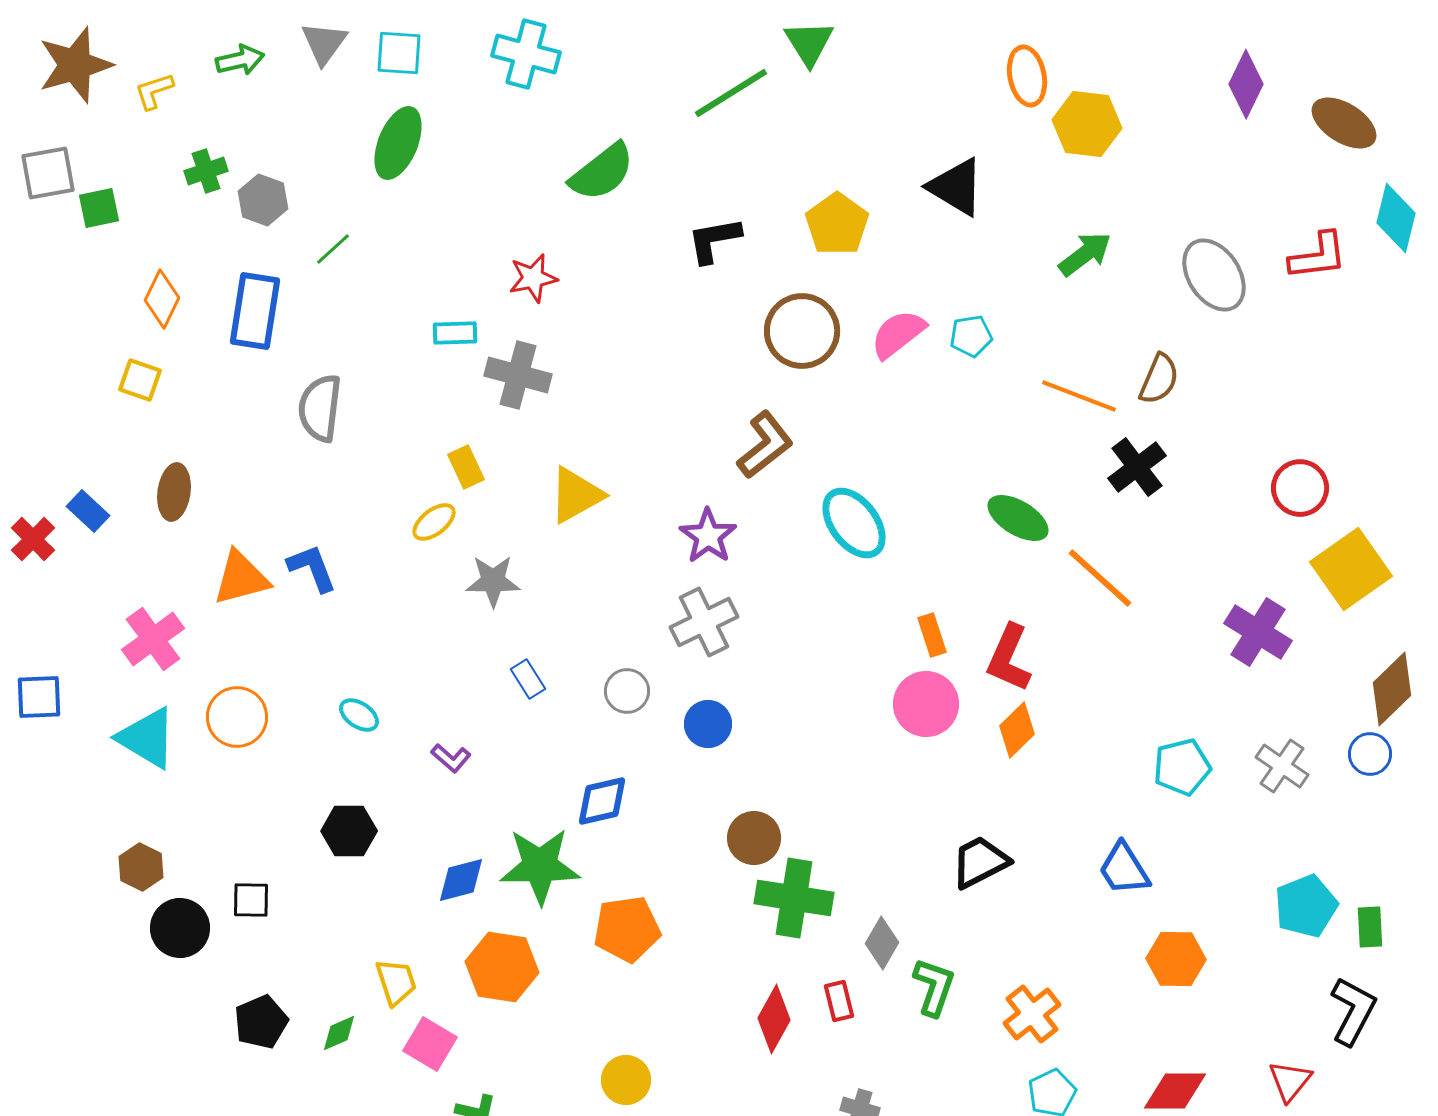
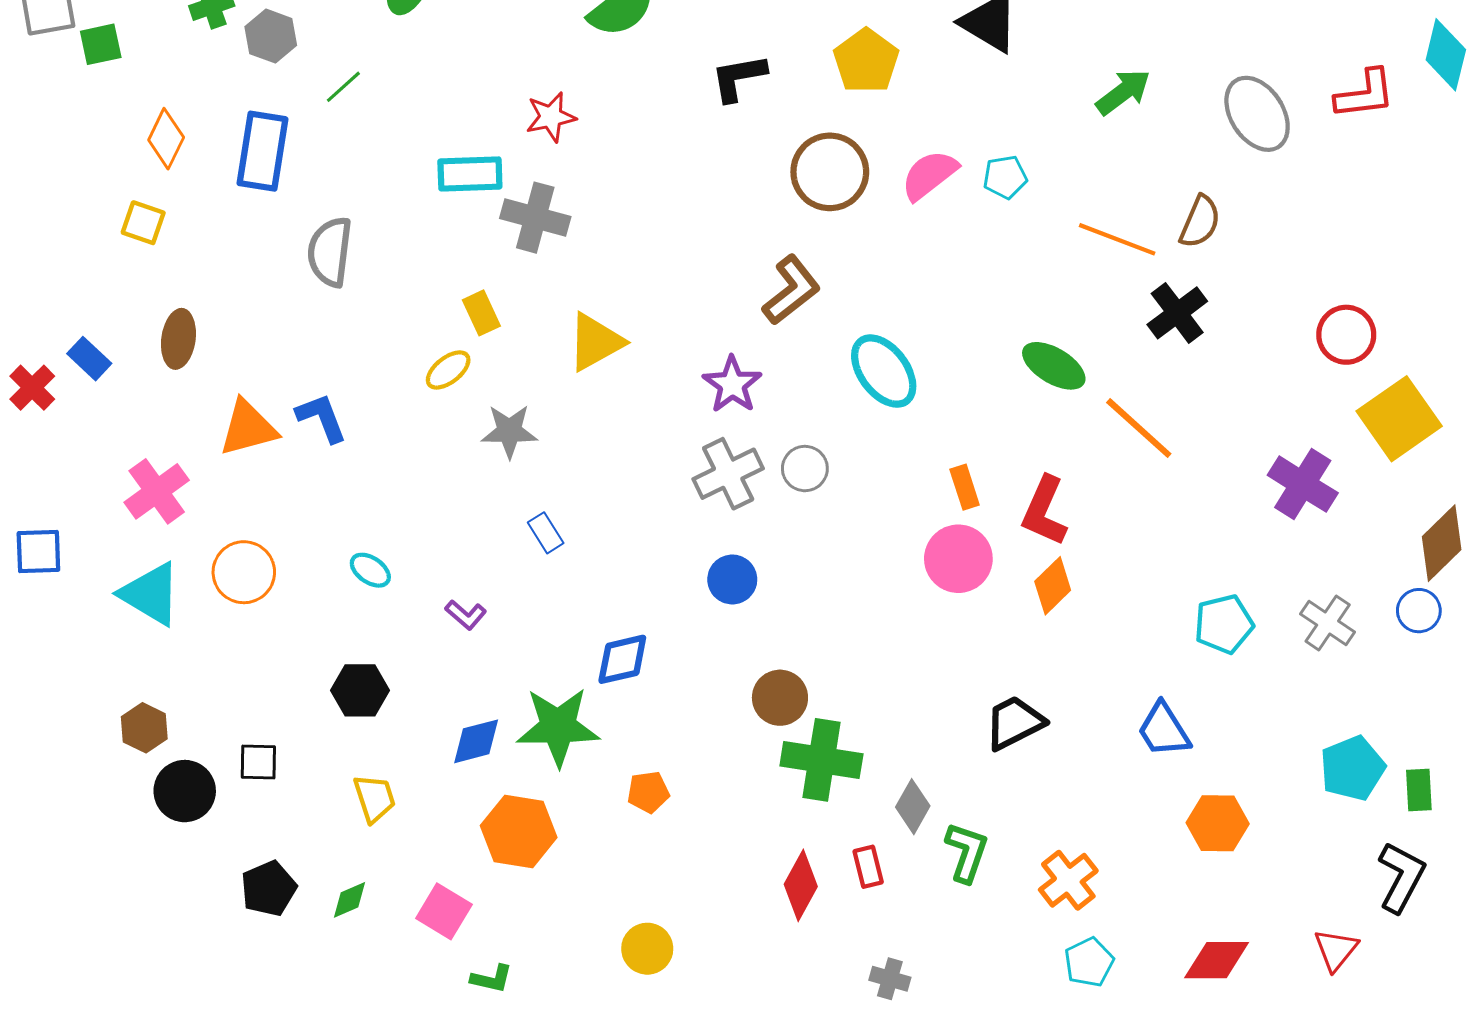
cyan rectangle: (455, 333) -> (470, 174), size x1.4
gray circle: (627, 691) -> (805, 469), moved
orange pentagon: (627, 929) -> (648, 792), size x0.6
yellow trapezoid: (396, 982) -> (374, 798), moved

